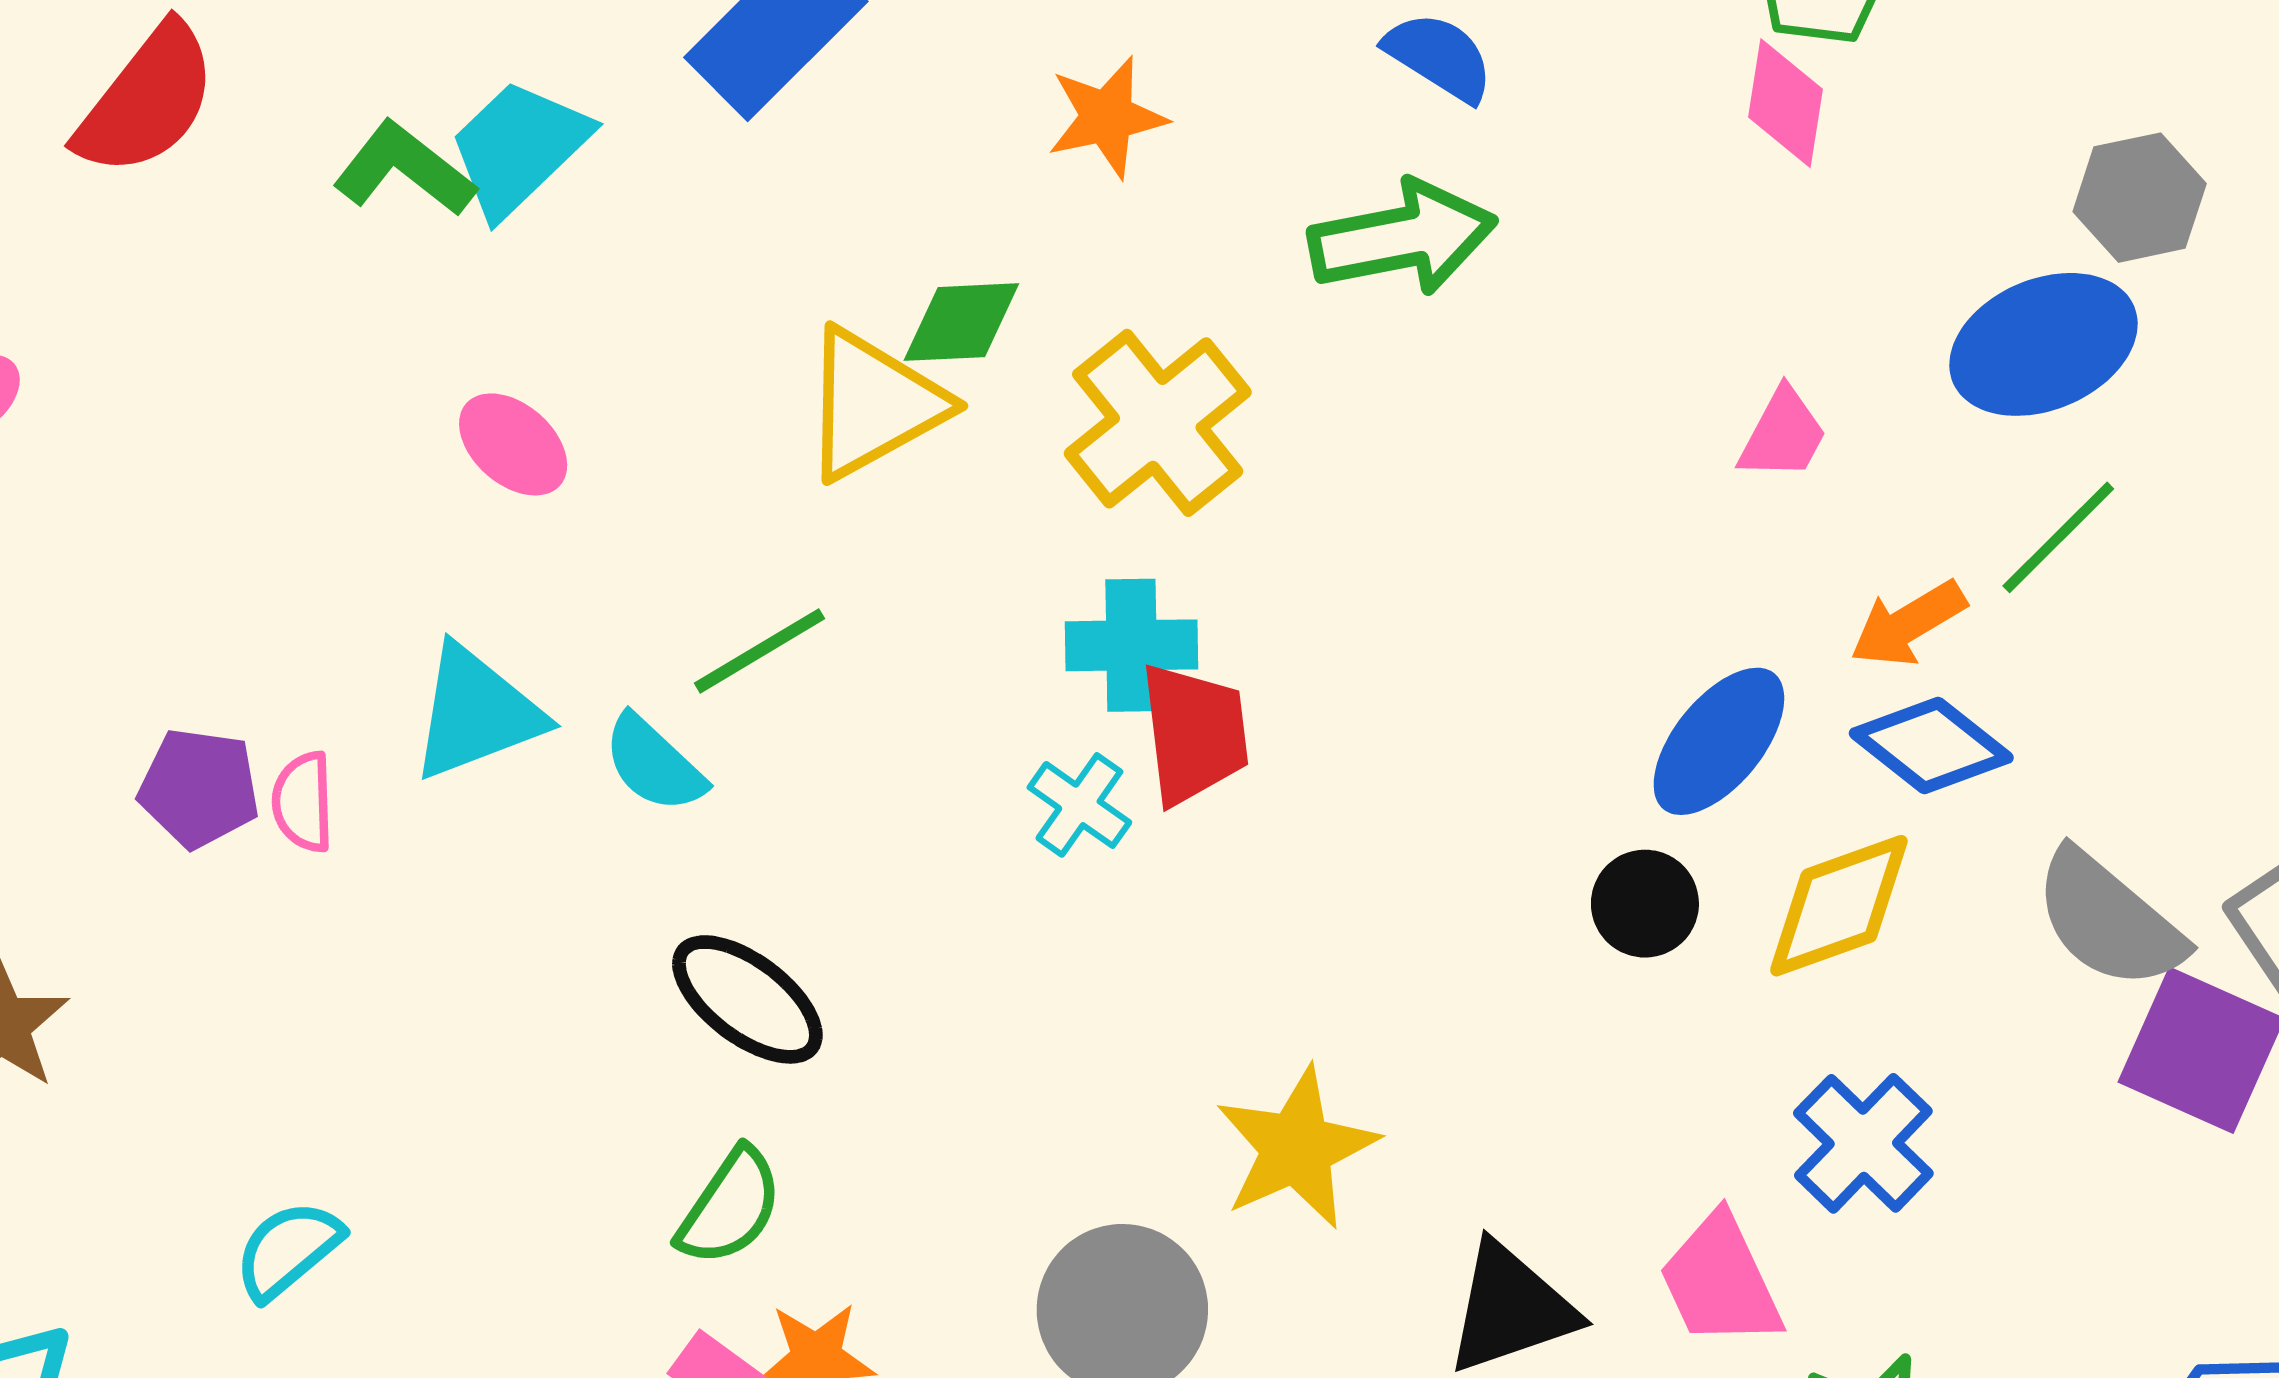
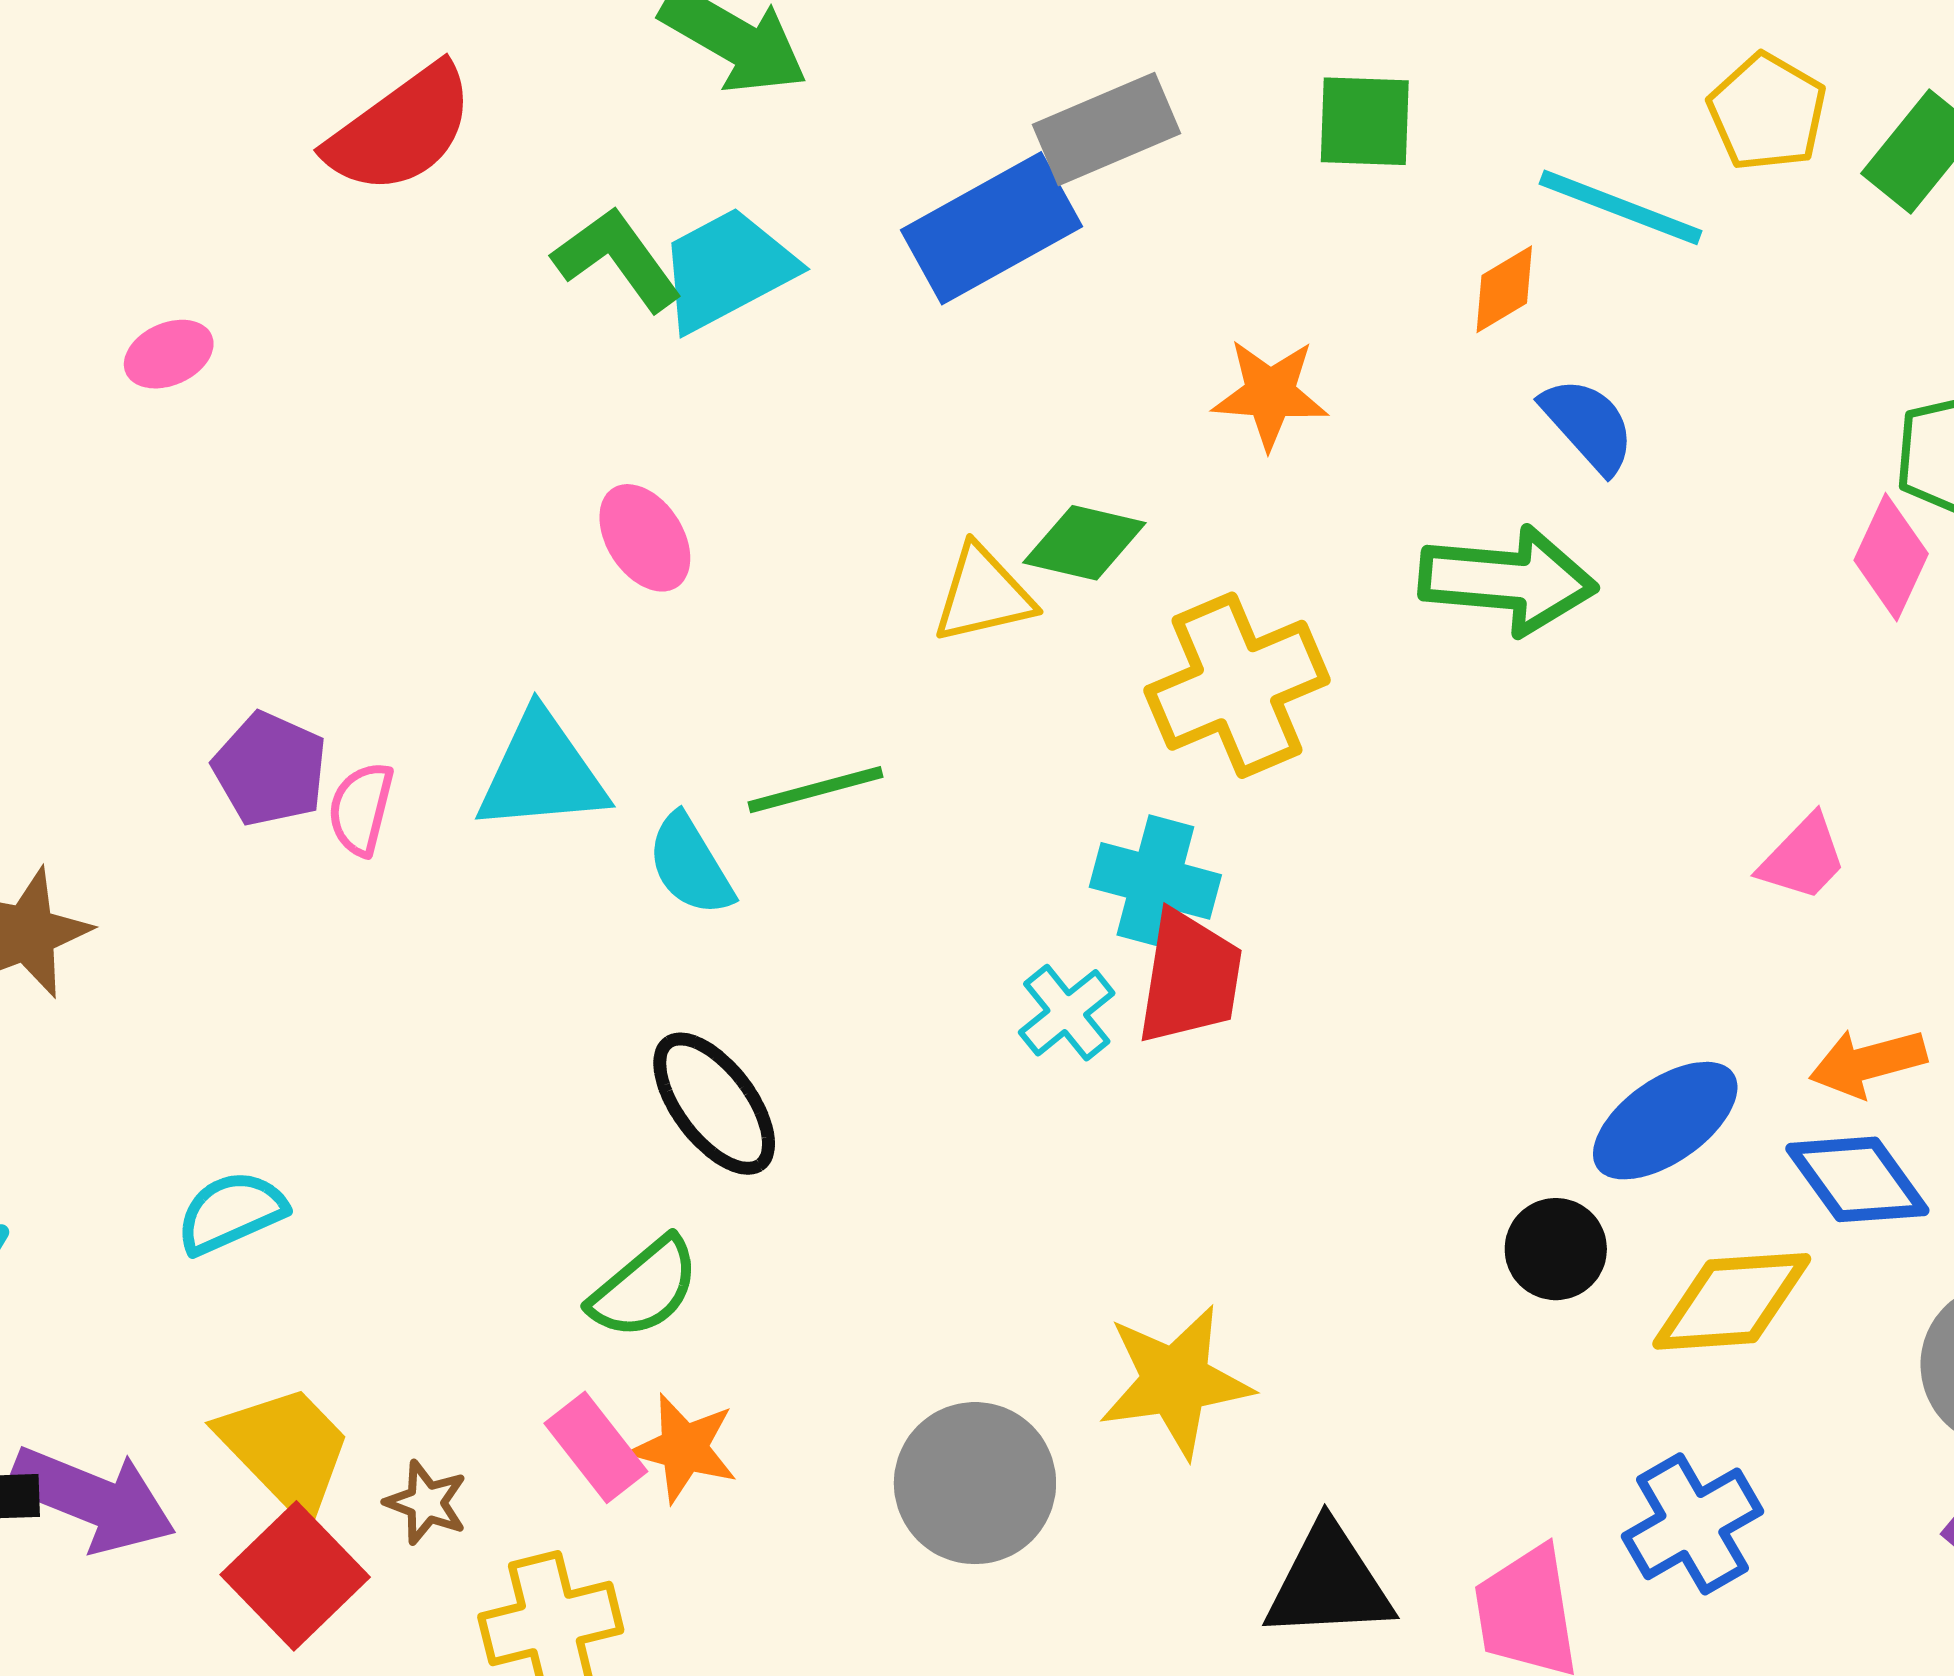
yellow triangle: (873, 404) -> (983, 594), size x0.7

